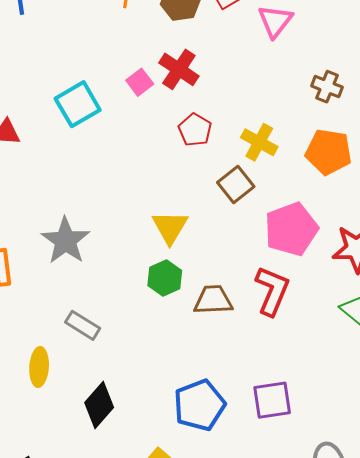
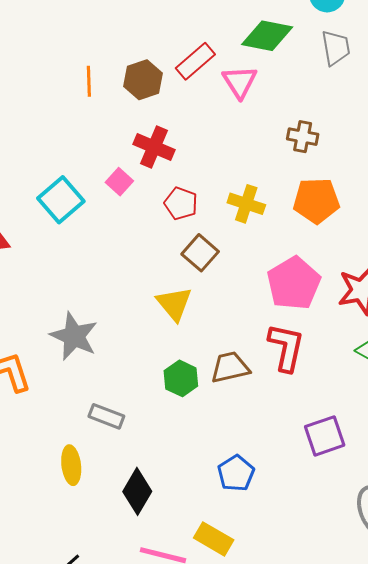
pink square: (140, 82) -> (119, 182), moved
brown square: (236, 184) -> (200, 253), moved
green hexagon: (165, 278) -> (181, 378), moved
purple square: (272, 400) -> (325, 436), moved
blue pentagon: (199, 405) -> (236, 473), size x0.7

